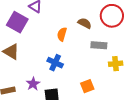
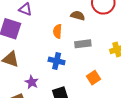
gray rectangle: (99, 45) -> (83, 44), moved
purple star: (33, 84) -> (32, 82), moved

